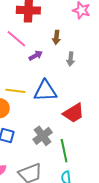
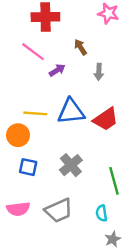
brown arrow: (56, 37) -> (80, 47), turned 144
red trapezoid: (74, 113) -> (106, 119), moved
green line: (64, 151) -> (114, 181), moved

